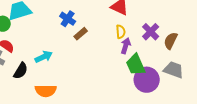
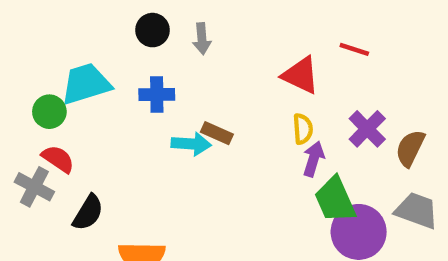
blue cross: (68, 19) -> (157, 94), moved, turned -35
brown rectangle: (81, 34) -> (217, 133), turned 64
cyan arrow: (44, 57) -> (191, 144), moved, turned 30

